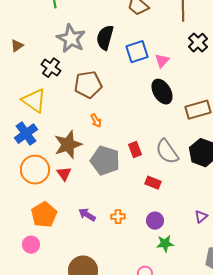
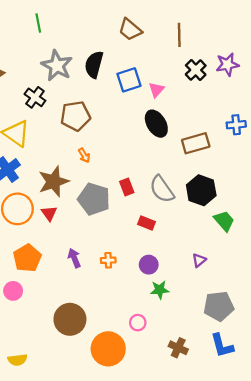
purple arrow: (87, 215) -> (74, 258), turned 36

